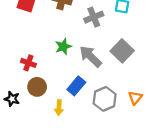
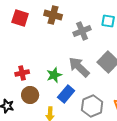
green star: (63, 47) -> (54, 75), moved
red cross: (28, 63) -> (22, 73), turned -32

